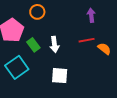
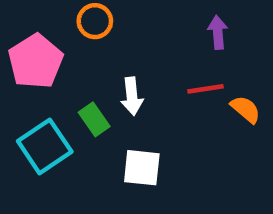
green rectangle: (33, 45) -> (94, 119), moved

